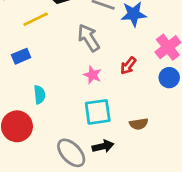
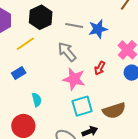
pink star: (92, 75) -> (74, 79), size x1.6
brown semicircle: (139, 124) -> (114, 111), size x1.6

